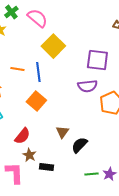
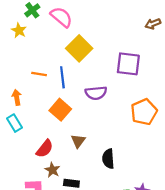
purple semicircle: (87, 86) -> (96, 93), moved
brown triangle: (62, 132) -> (78, 141), moved
black semicircle: (79, 145) -> (108, 159), turned -48

